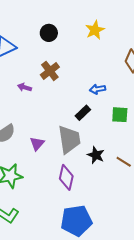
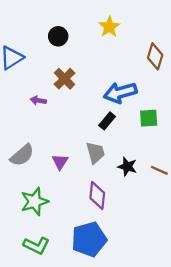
blue arrow: (97, 89) -> (120, 93), size x1.8
gray trapezoid: (69, 139) -> (95, 153), size x0.7
blue pentagon: (76, 221) -> (89, 239), moved

